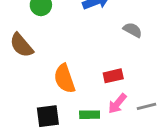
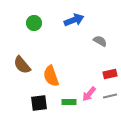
brown semicircle: (21, 45) -> (22, 65), moved
red rectangle: (113, 76) -> (110, 74), moved

